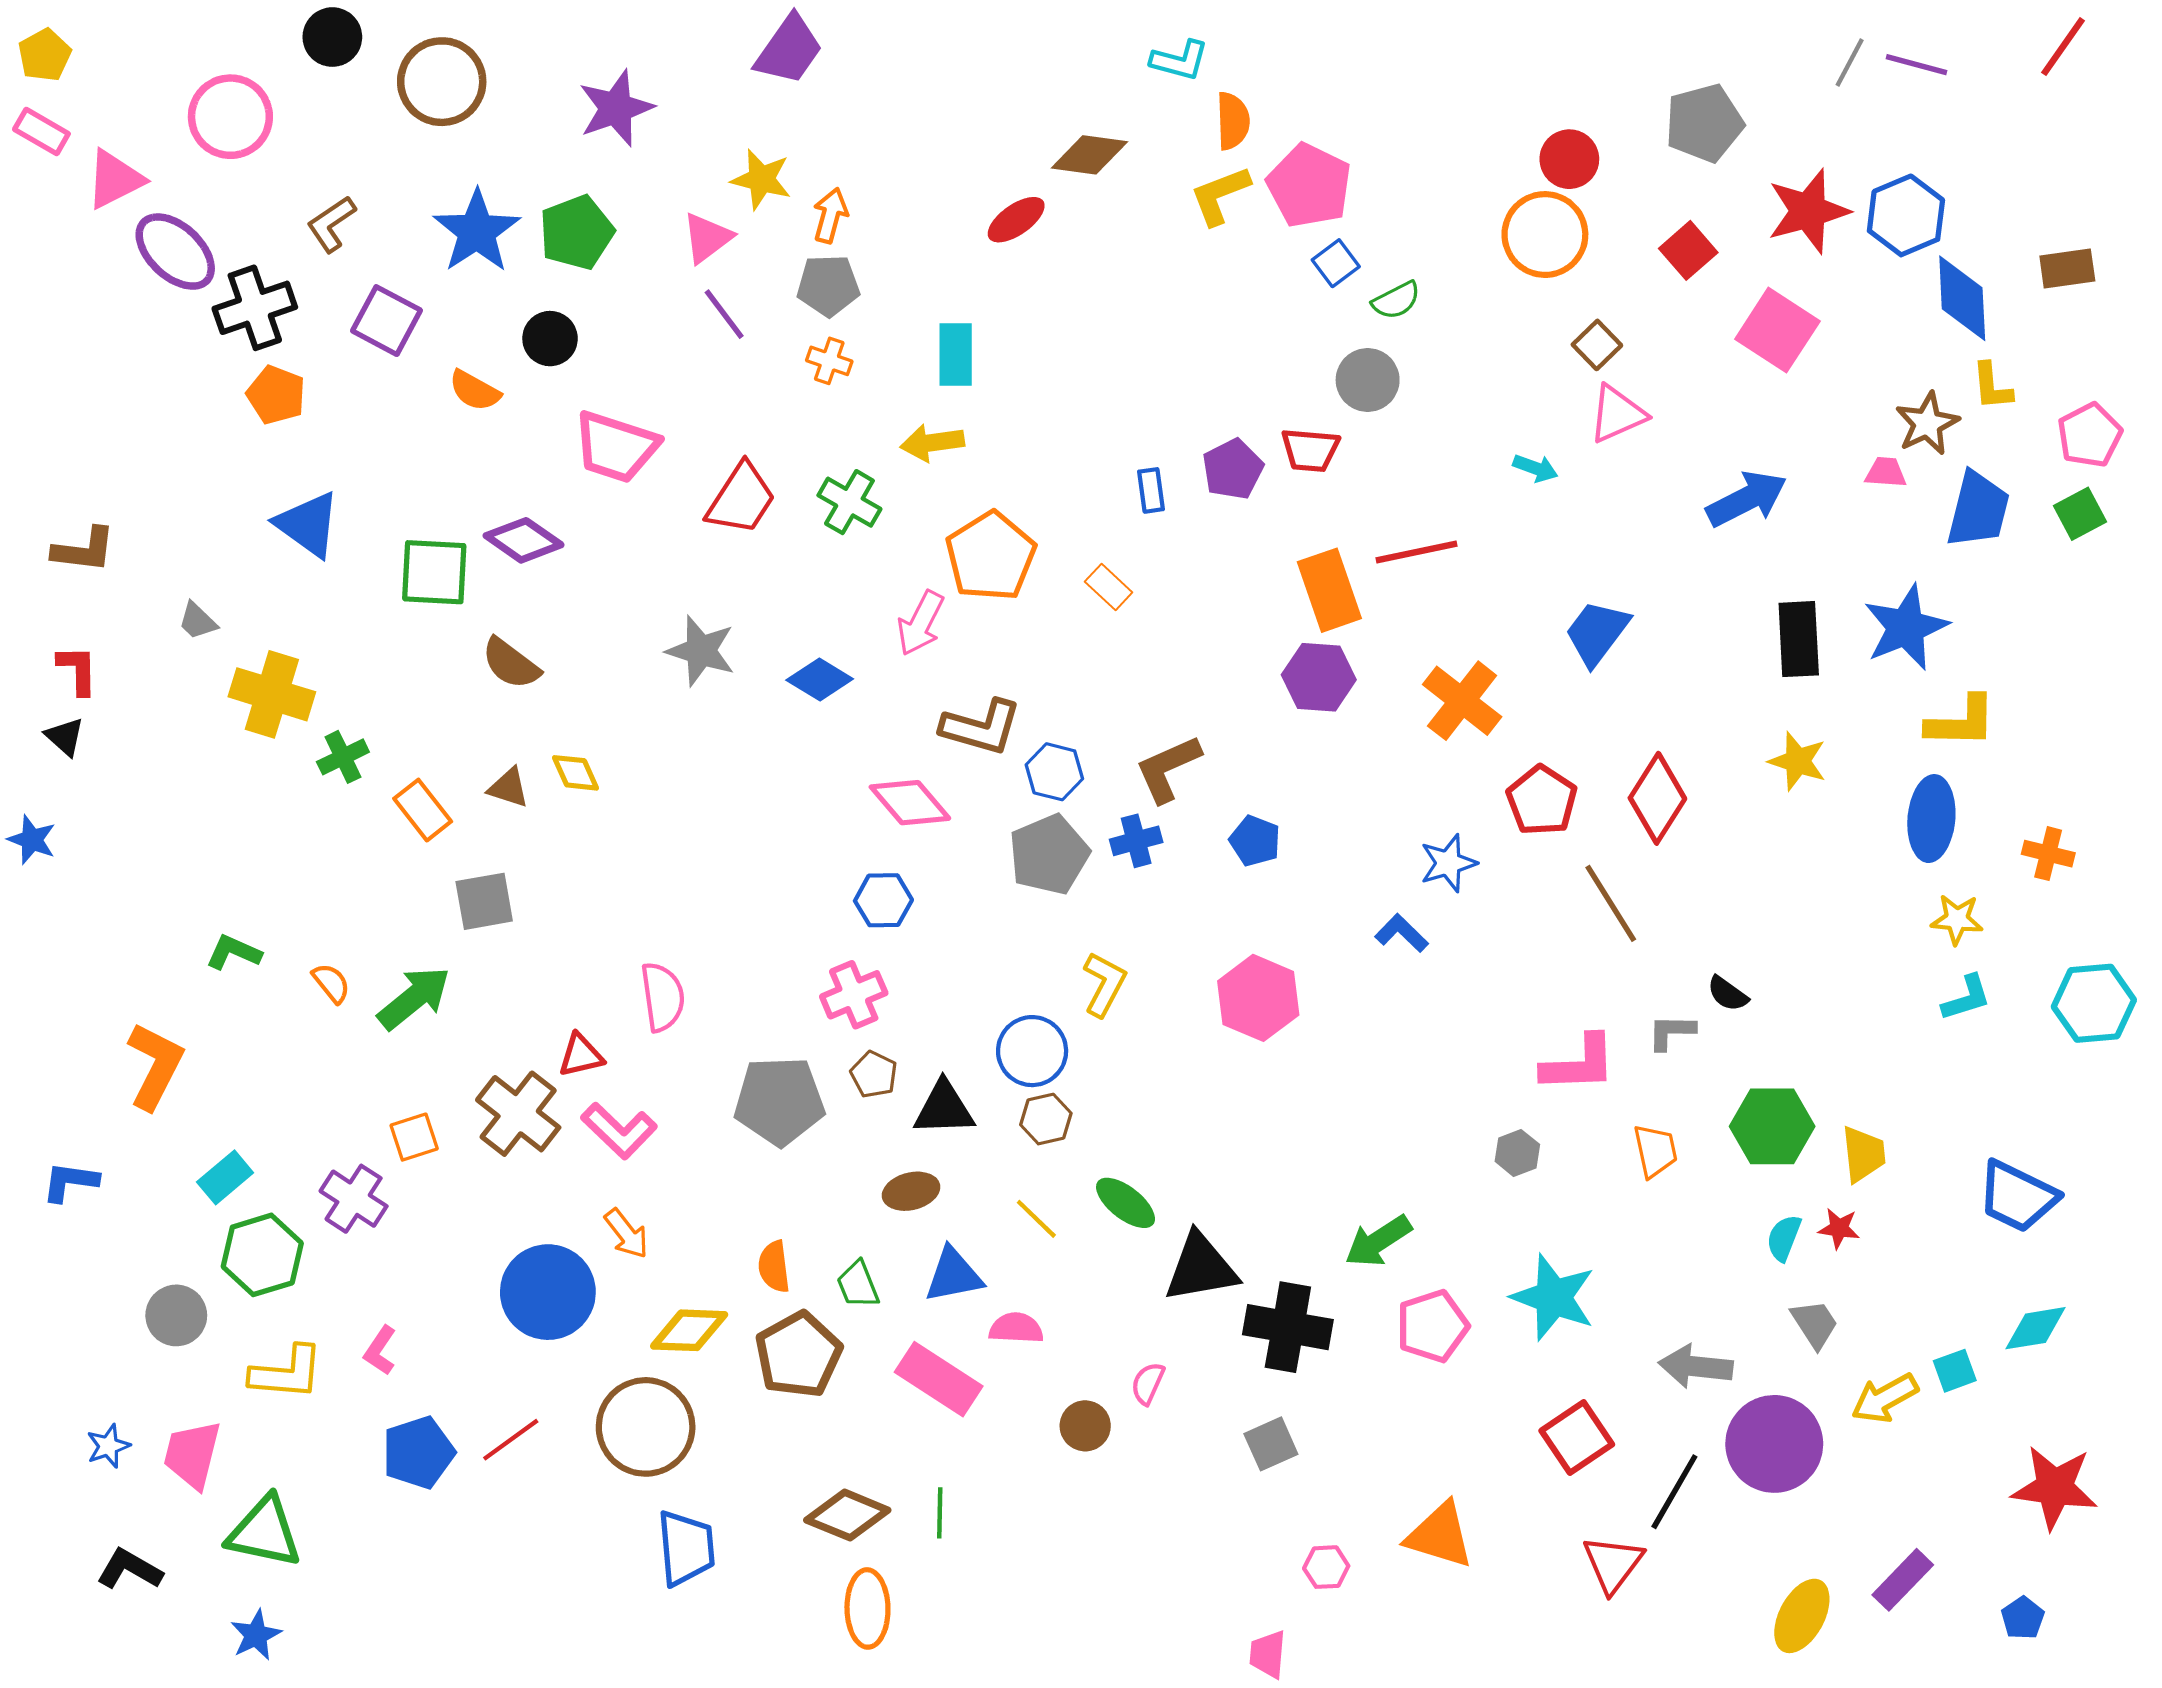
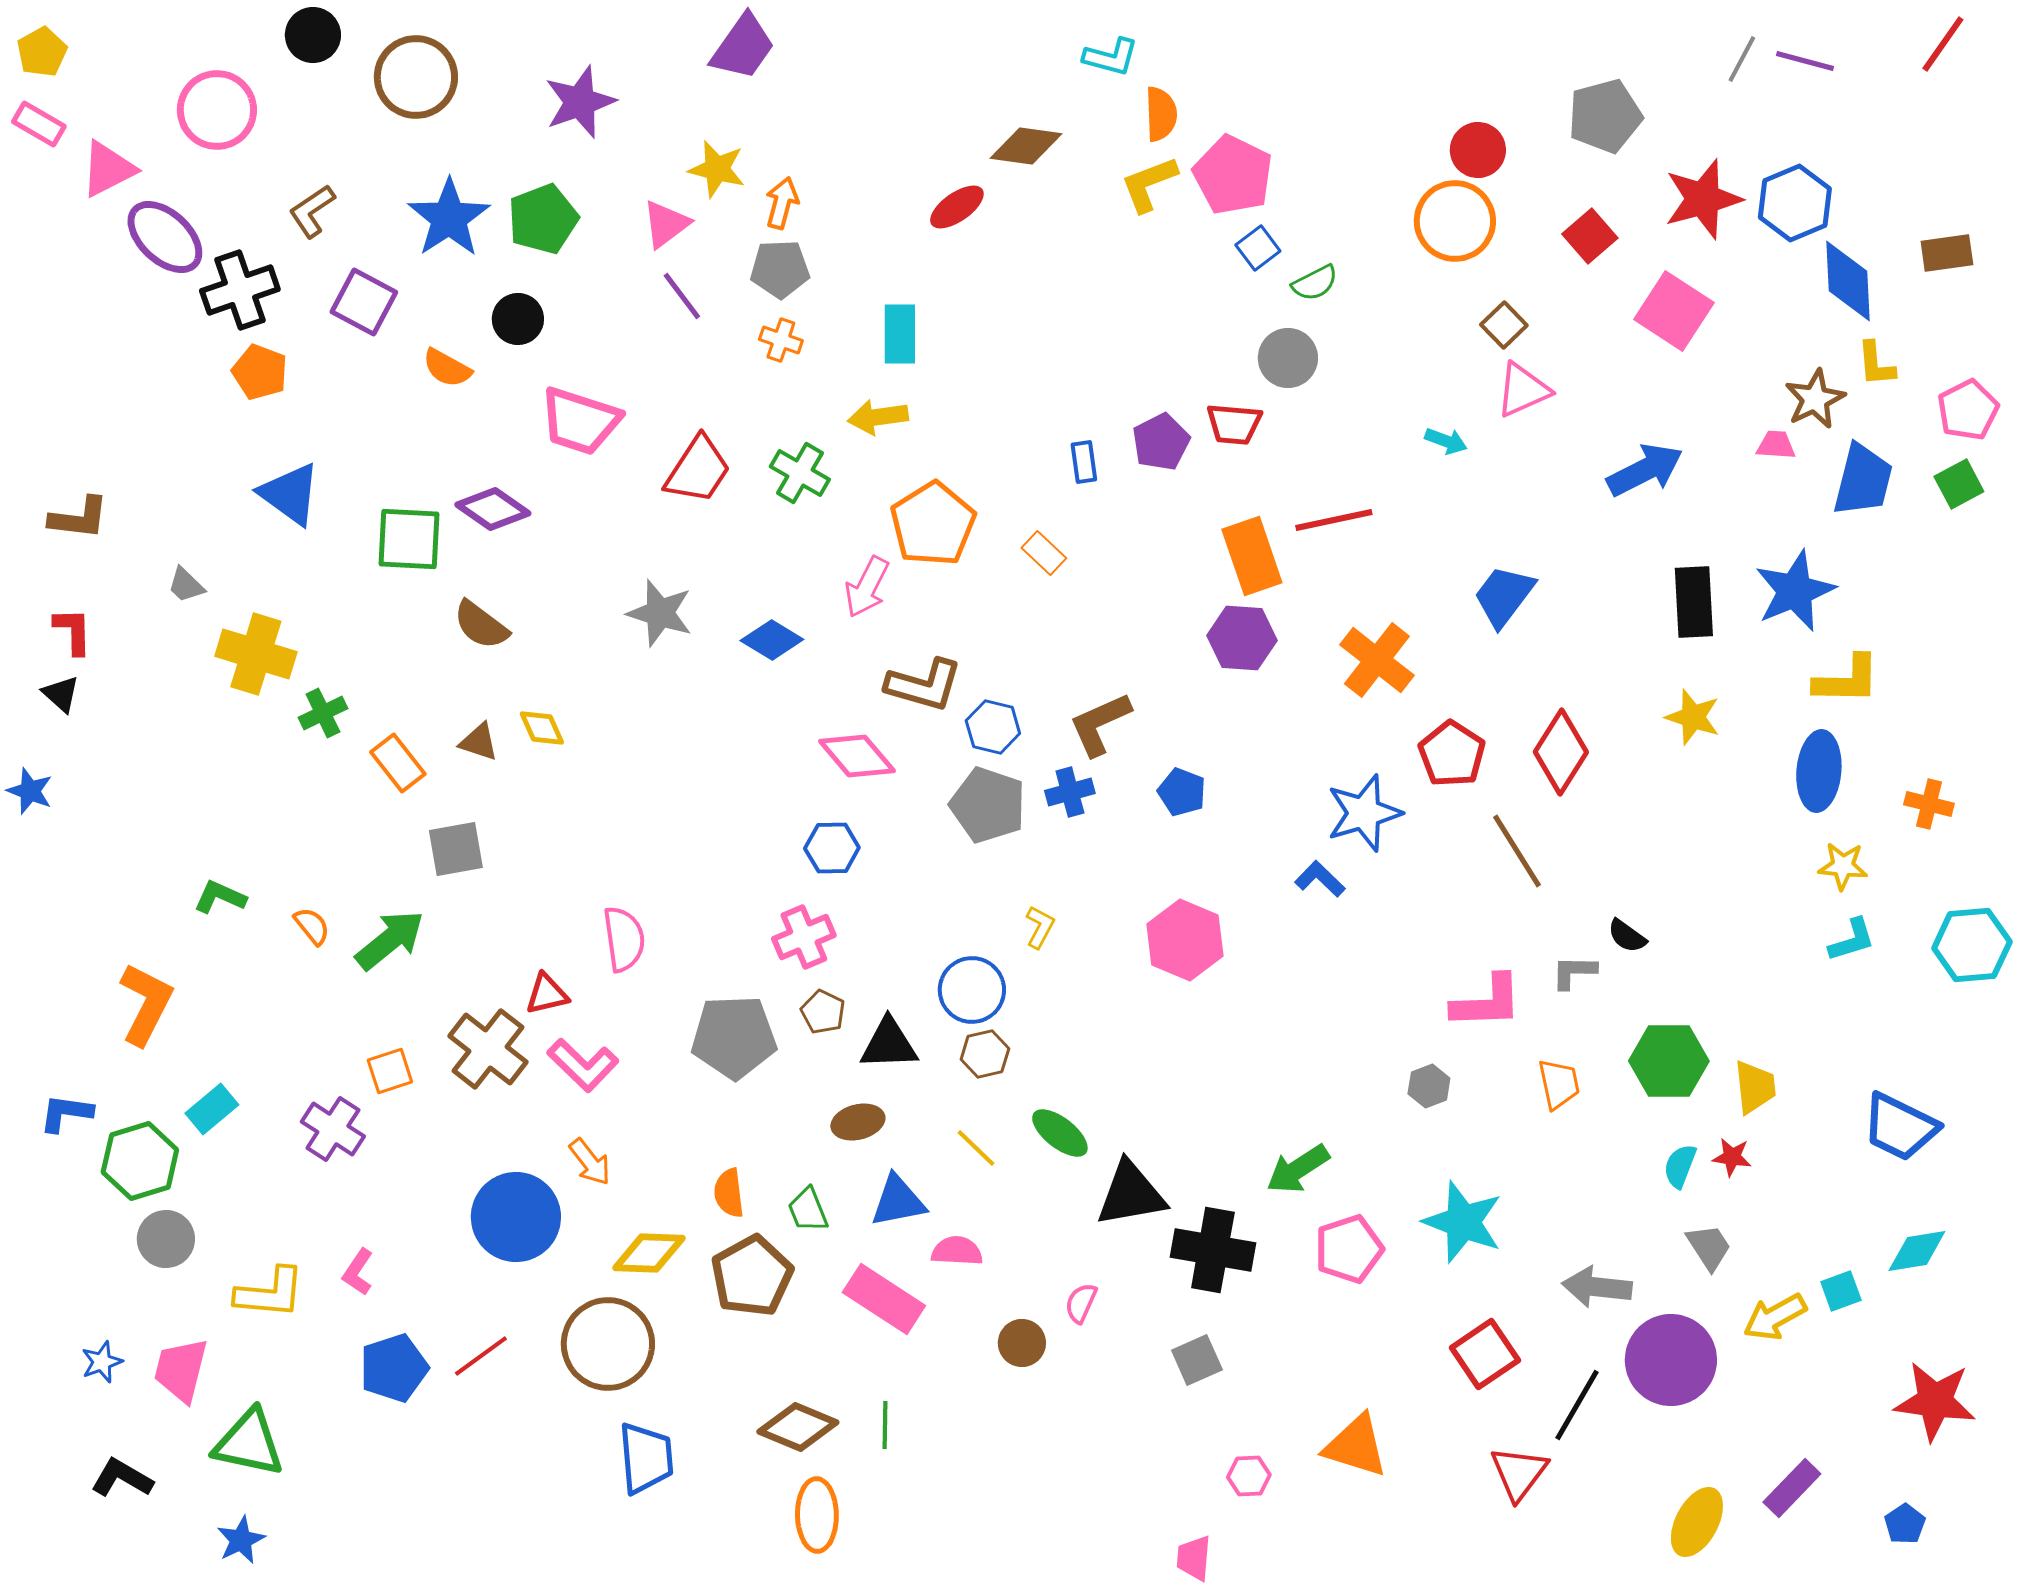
gray pentagon: (1049, 855) -> (988, 805), turned -30
blue star: (1448, 863) -> (1364, 813), size x1.4
yellow L-shape: (1104, 984) -> (1040, 927), size x0.7
green hexagon: (262, 1255) -> (140, 1161), moved

